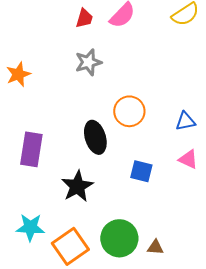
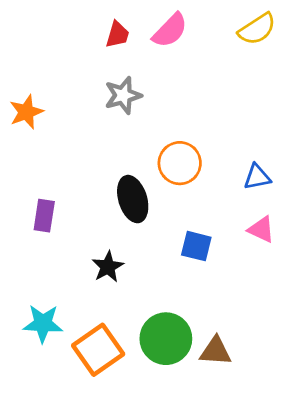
purple rectangle: (31, 149) -> (44, 216), size x0.7
black star: (77, 186) -> (108, 267), size x0.7
brown triangle: (155, 247) -> (216, 351), size x1.4

